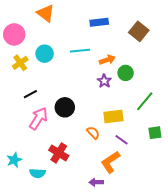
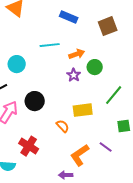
blue rectangle: (99, 22) -> (69, 17), turned 30
brown square: (139, 31) -> (108, 26), turned 30
cyan circle: (45, 54) -> (17, 64), moved
purple line: (122, 140) -> (106, 147), moved

